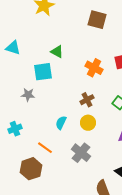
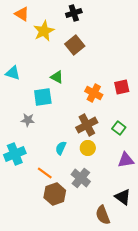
brown square: (97, 20) -> (75, 45), moved, turned 36
brown cross: (87, 100) -> (87, 125), size x1.5
cyan cross: (15, 129) -> (15, 154), size x1.5
brown hexagon: (31, 169) -> (55, 194), moved

